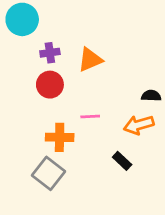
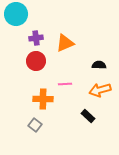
black semicircle: (151, 96) -> (99, 65), moved
gray square: (49, 173) -> (35, 125), size x0.6

